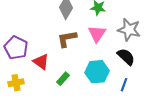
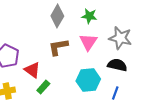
black semicircle: (126, 57) -> (117, 65), turned -30
green rectangle: (63, 79) -> (43, 87), moved

